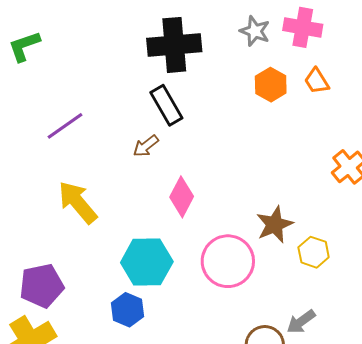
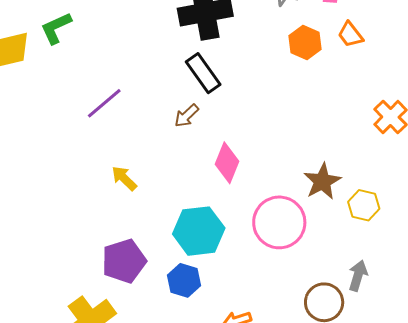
yellow arrow: (78, 202) -> (124, 178), size x0.6
purple pentagon: (42, 286) -> (124, 261), moved
gray arrow: (301, 322) -> (358, 276), turned 148

